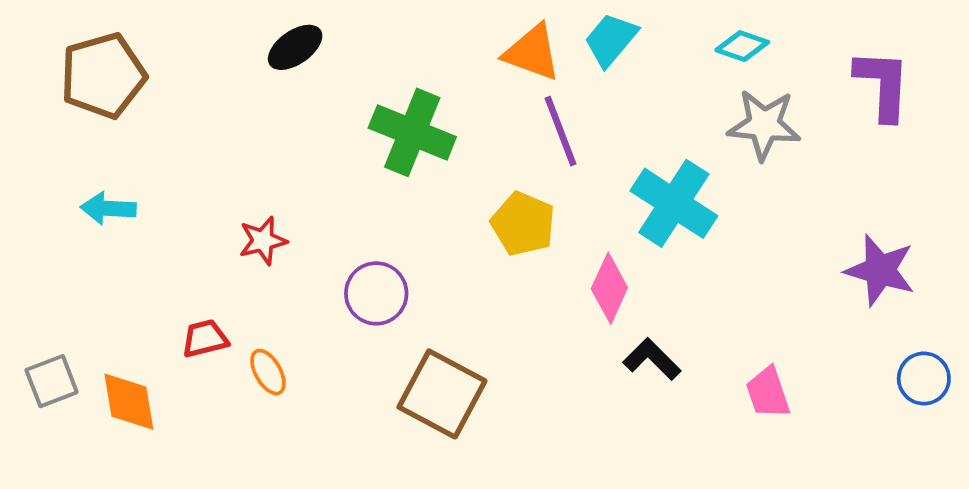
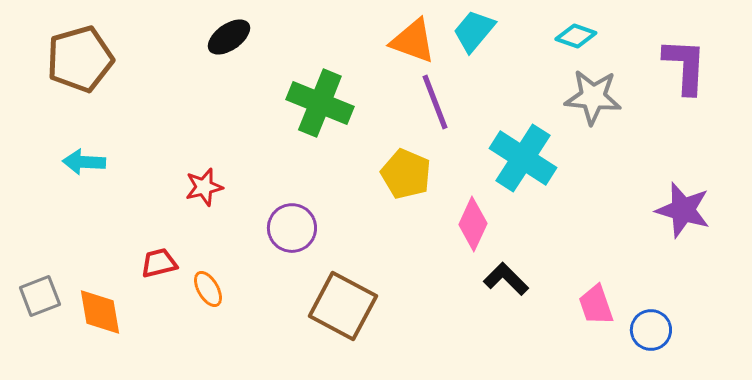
blue circle: (924, 379) -> (651, 330), moved

